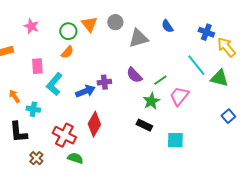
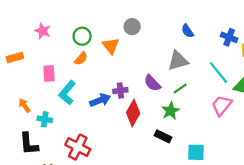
orange triangle: (89, 24) -> (111, 46), moved
gray triangle: (138, 38) -> (178, 61), moved
pink trapezoid: (179, 96) -> (222, 105), moved
red diamond: (94, 124) -> (133, 113), moved

